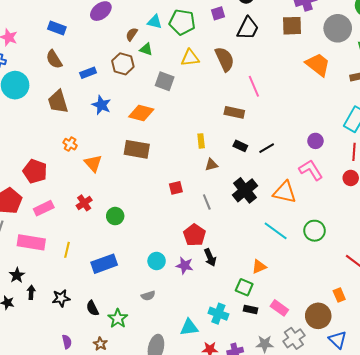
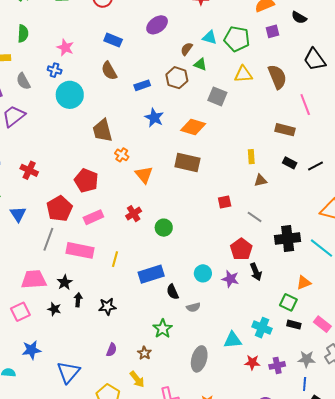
black trapezoid: (248, 28) -> (315, 59), moved, turned 115
brown trapezoid: (58, 102) -> (102, 131), moved
black cross: (245, 190) -> (288, 238), moved, turned 30
gray line: (207, 202) -> (255, 217), turned -35
black semicircle: (92, 308) -> (173, 292), moved
purple semicircle: (67, 342) -> (112, 350), turned 32

